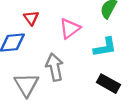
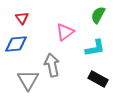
red triangle: (31, 18) -> (22, 18), moved

